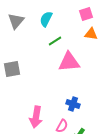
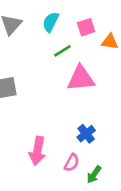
pink square: (86, 14) -> (86, 27), moved
blue cross: (73, 104) -> (86, 134), turned 32

